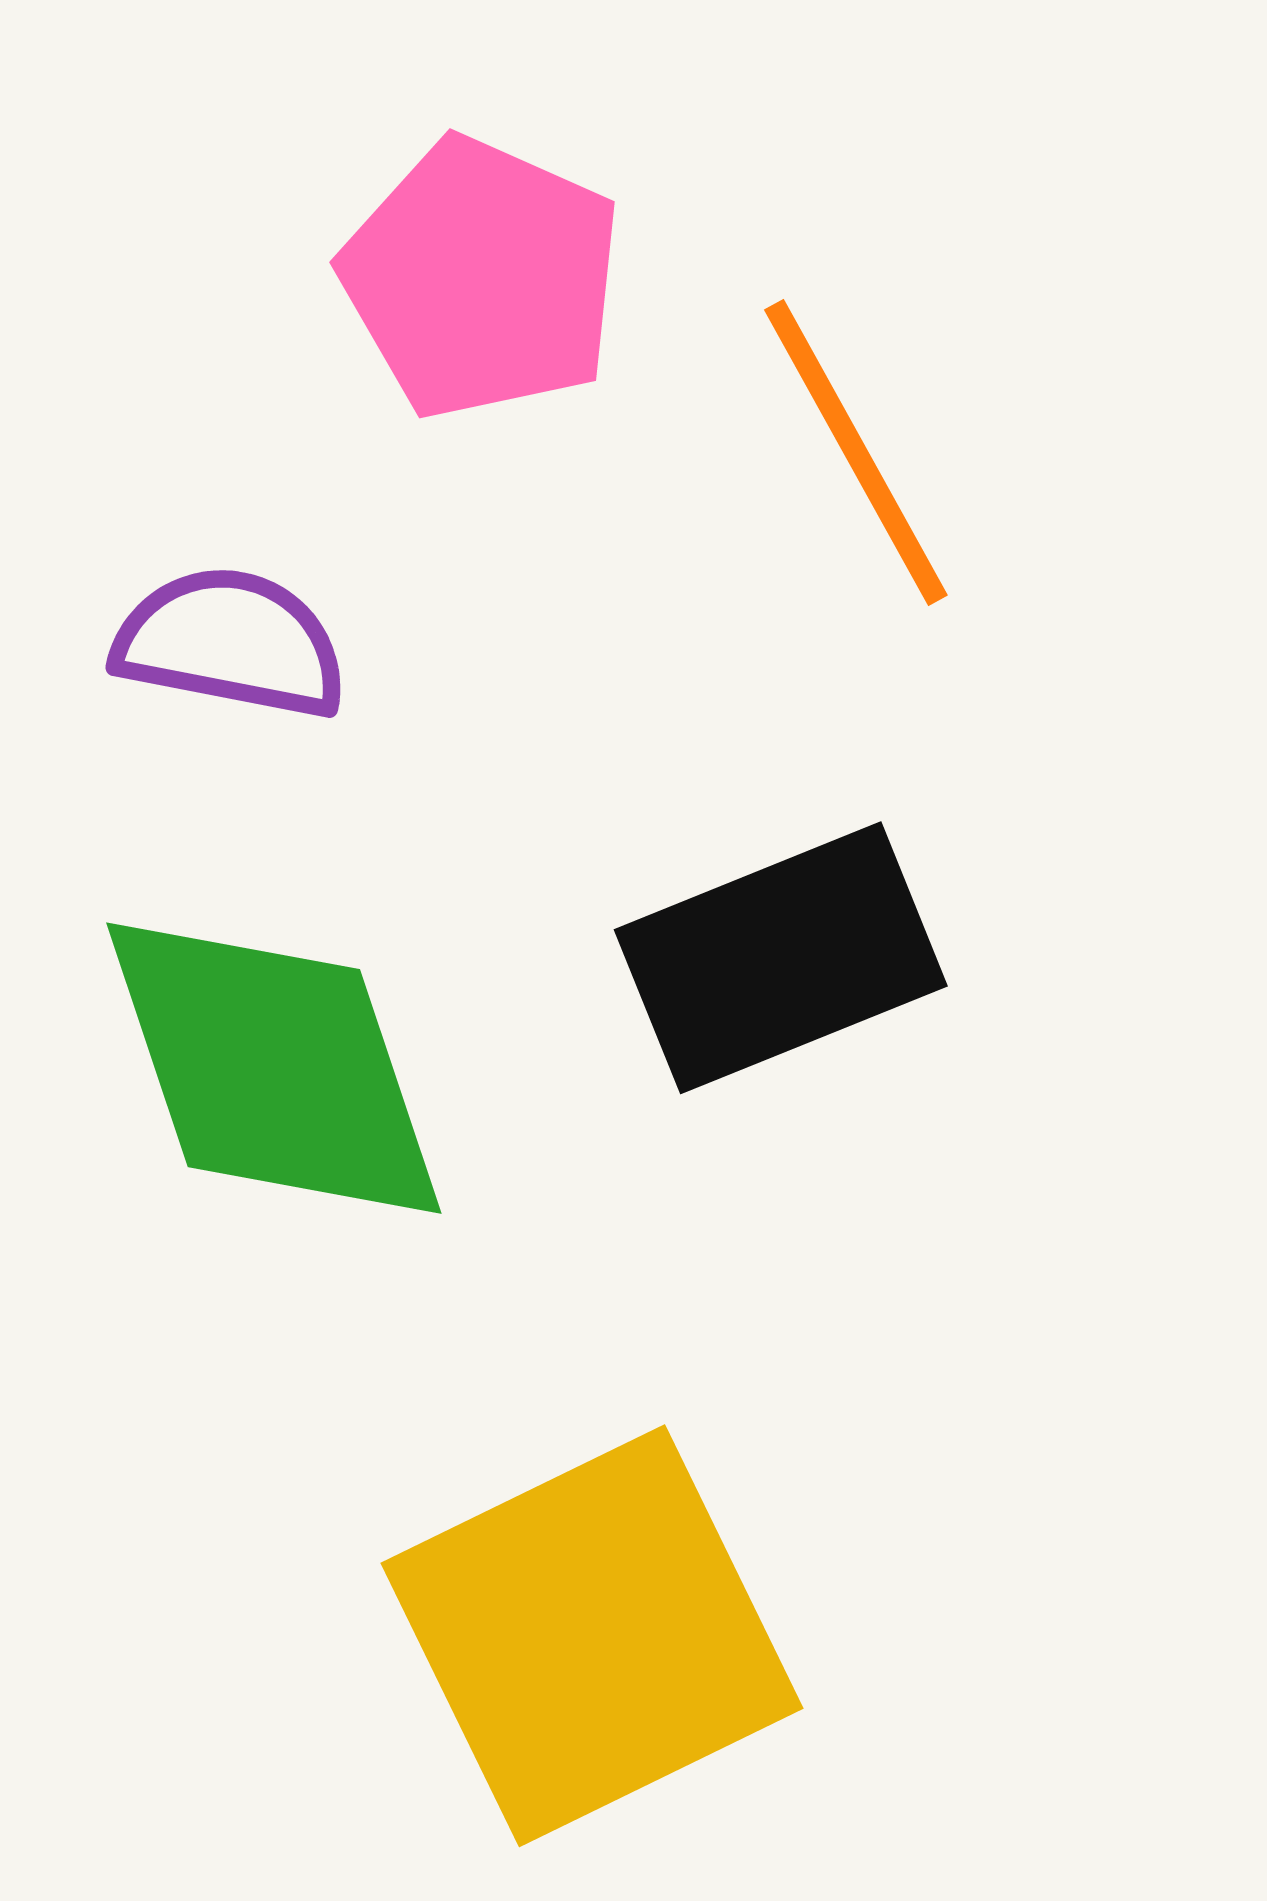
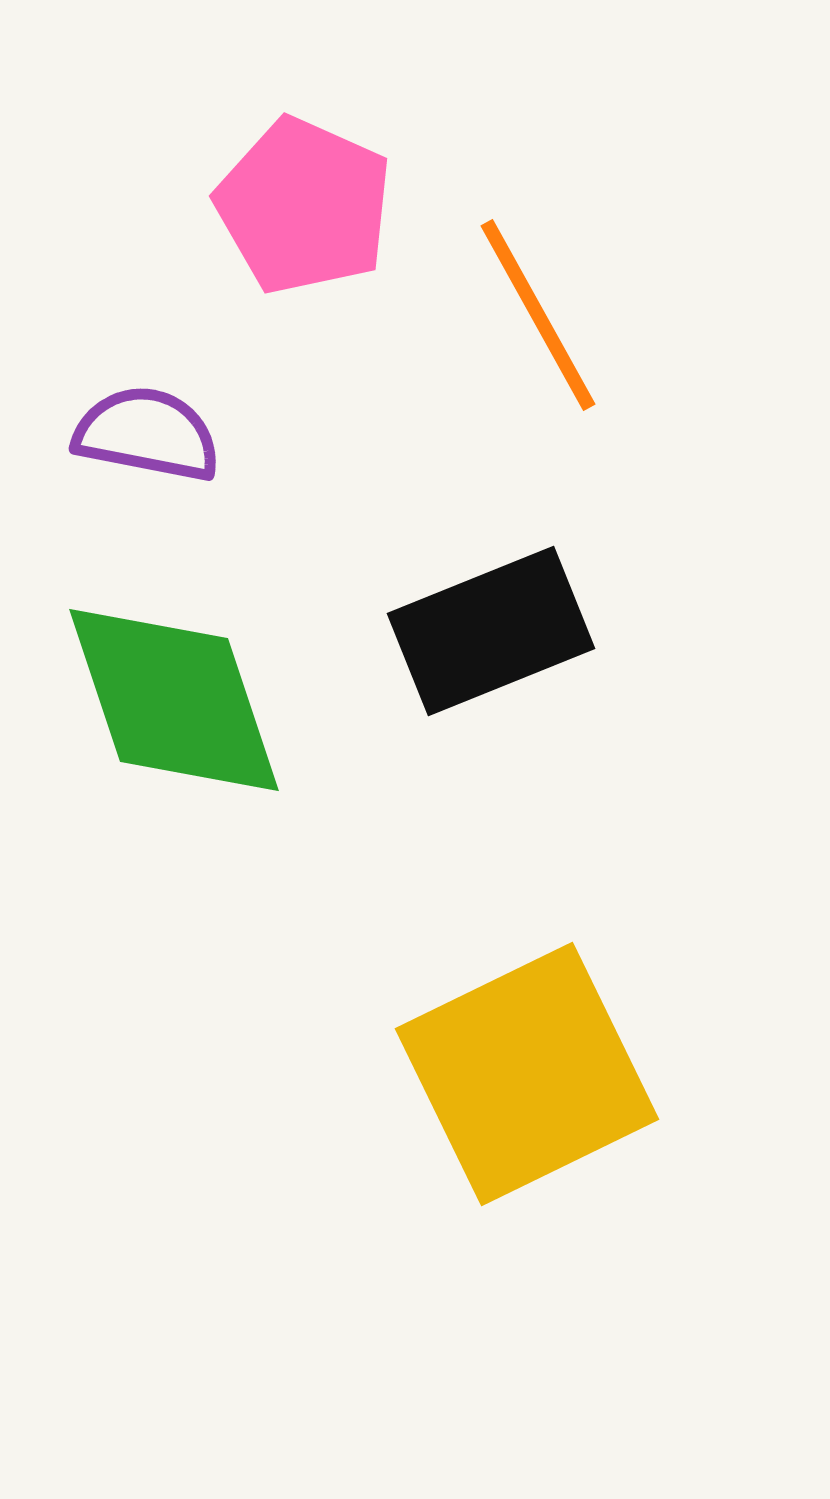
yellow square: (592, 1636) -> (527, 1074), moved

